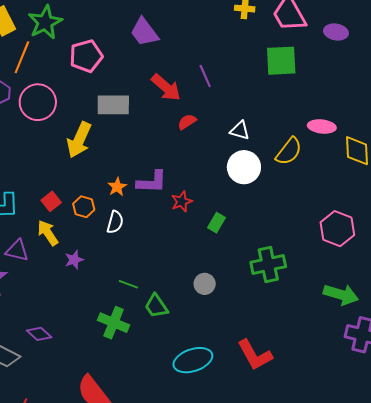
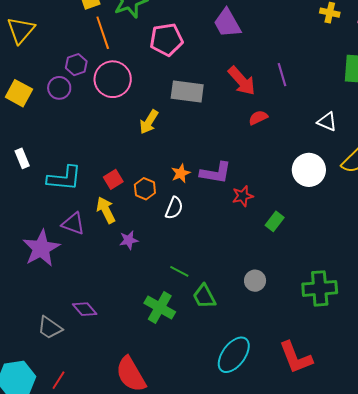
orange line: (22, 57) -> (103, 33), turned -48
white triangle: (240, 130) -> (327, 122), moved
yellow arrow: (79, 140) -> (149, 122), size x0.7
green cross: (268, 264) -> (320, 288), moved
cyan ellipse: (193, 360) -> (234, 355), turned -42

